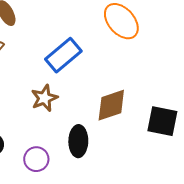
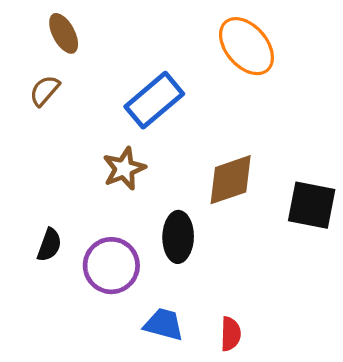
purple circle: (36, 159) -> (111, 266), size x1.4

